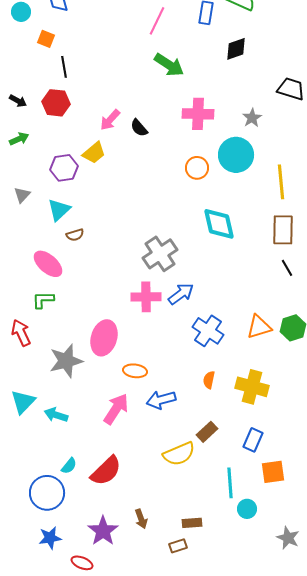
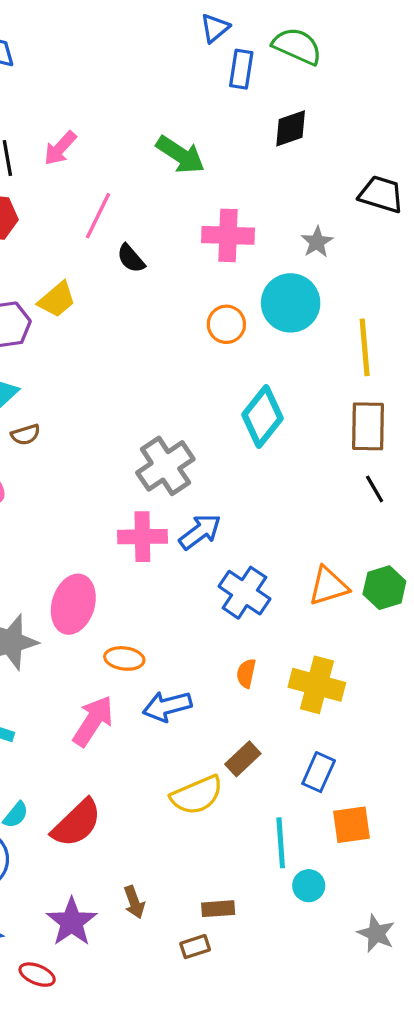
pink line: (157, 21) -> (98, 216), moved
pink arrow: (110, 120) -> (60, 148), moved
cyan diamond: (219, 224) -> (263, 416), turned 51

